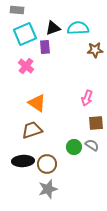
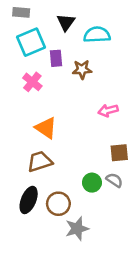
black triangle: (53, 28) -> (66, 22), moved, turned -35
brown star: (95, 50) -> (82, 69), moved
pink arrow: (87, 98) -> (108, 110), moved, turned 56
black ellipse: (23, 161) -> (29, 200), turned -65
gray star: (48, 189) -> (77, 229), moved

